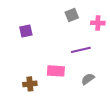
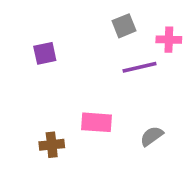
purple line: (81, 50) -> (140, 67), moved

